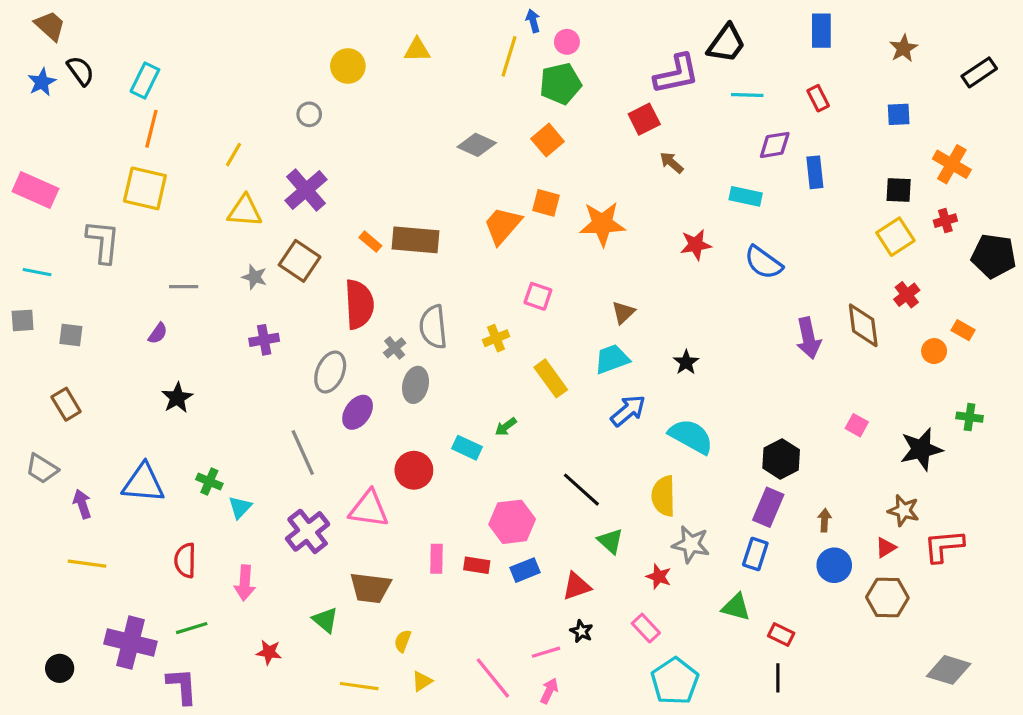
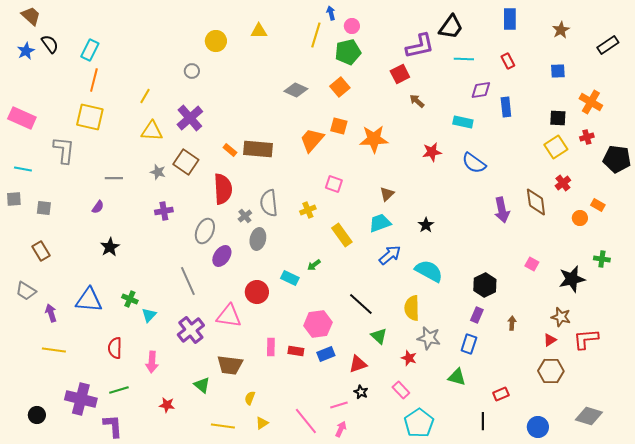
purple rectangle: (768, 507) -> (477, 315), size x0.7
blue circle: (834, 565) -> (538, 427), moved
red rectangle: (781, 635) -> (501, 394), moved, turned -49

